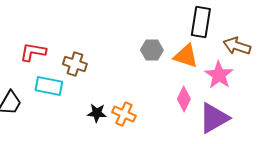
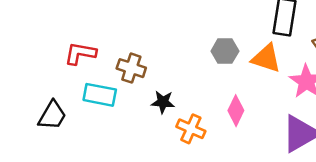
pink diamond: (184, 99) -> (236, 111), moved
black star: (97, 113) -> (163, 102), moved

